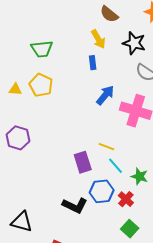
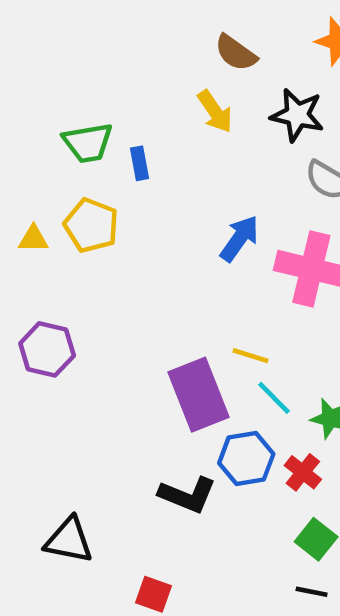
blue rectangle: (93, 63) -> (140, 163), moved
purple rectangle: (83, 162) -> (199, 395), size x1.4

